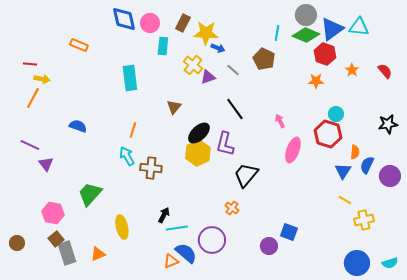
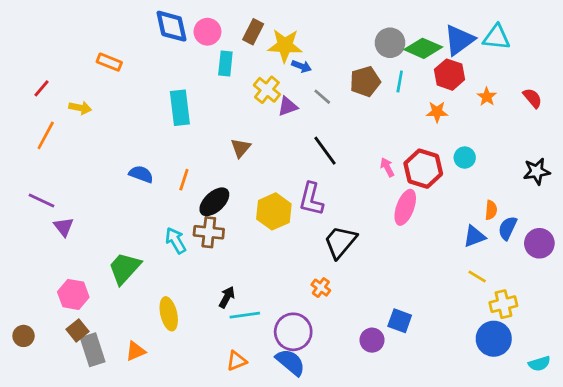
gray circle: (306, 15) -> (390, 43), moved
cyan line: (277, 33) -> (400, 81), moved
brown pentagon: (264, 59) -> (365, 81), turned 30
red line: (30, 64) -> (41, 88), turned -56
yellow arrow: (42, 79) -> (80, 108), moved
blue semicircle: (78, 126) -> (141, 174), moved
black ellipse: (199, 133) -> (214, 202), moved
red hexagon: (328, 134) -> (423, 169), moved
cyan arrow: (127, 156) -> (176, 241), moved
blue triangle: (343, 171) -> (474, 236), turned 36
blue semicircle: (186, 253) -> (290, 362), moved
blue circle: (357, 263) -> (494, 339), moved

